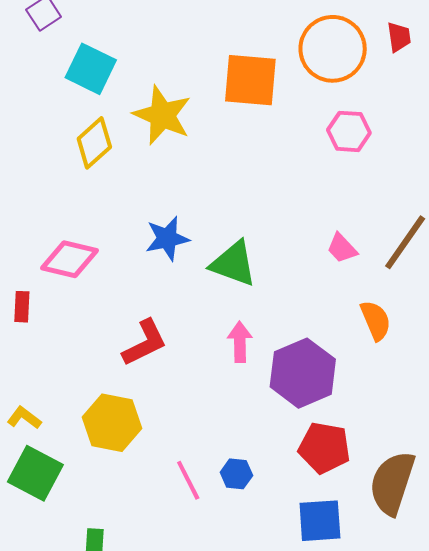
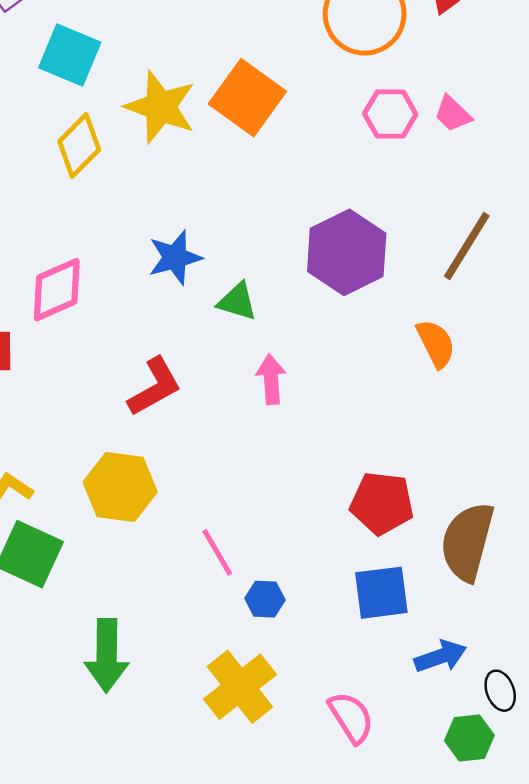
orange square: (250, 80) -> (247, 98), moved, turned 34
pink trapezoid: (342, 248) -> (453, 114), moved
pink diamond: (69, 259) -> (57, 290), turned -34
green triangle: (233, 264) -> (237, 302), moved, size x0.7
purple hexagon: (303, 373) -> (347, 252), moved
blue hexagon: (236, 474) -> (265, 599), moved

